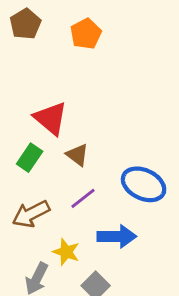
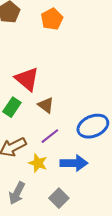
blue ellipse: (144, 184) -> (93, 126), turned -48
yellow star: (66, 252) -> (38, 163), moved

